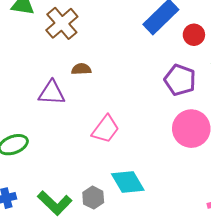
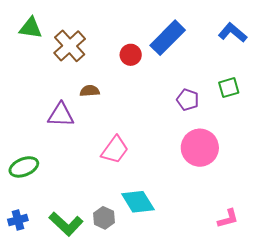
red circle: (194, 35) -> (131, 55), moved
purple pentagon: (180, 80) -> (188, 100), size x0.7

